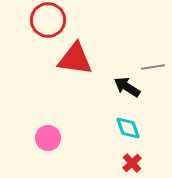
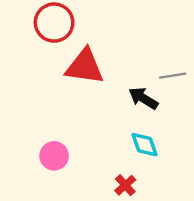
red cross: (132, 163) -> (125, 185), moved

